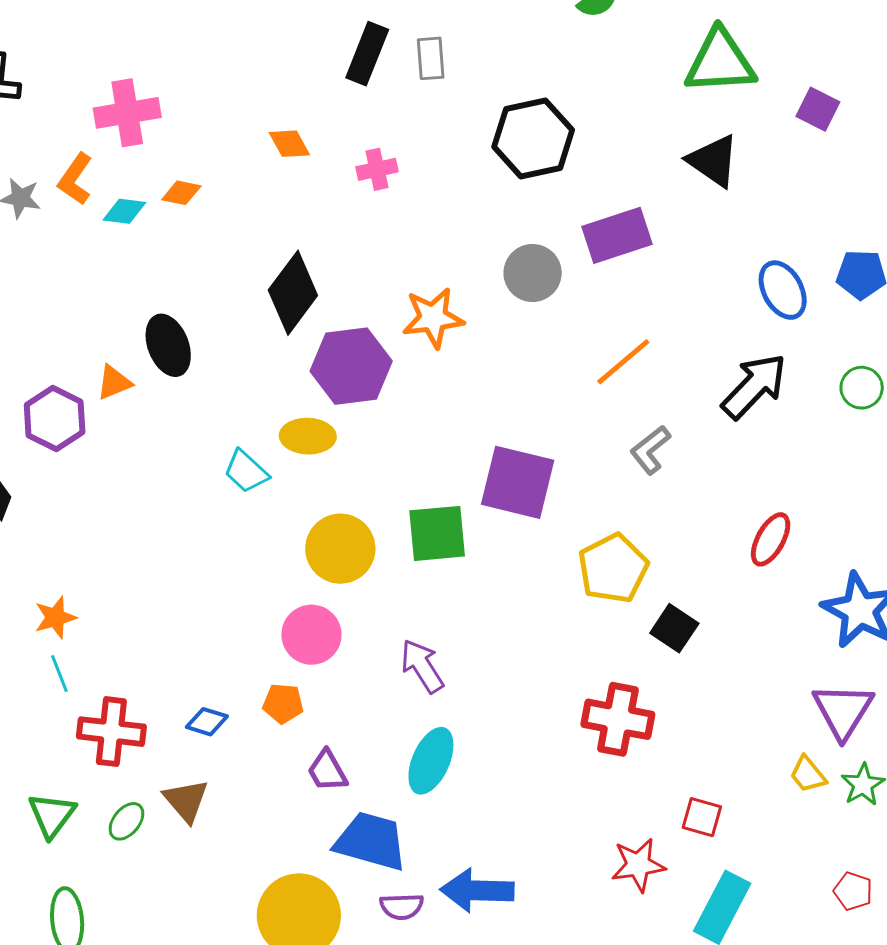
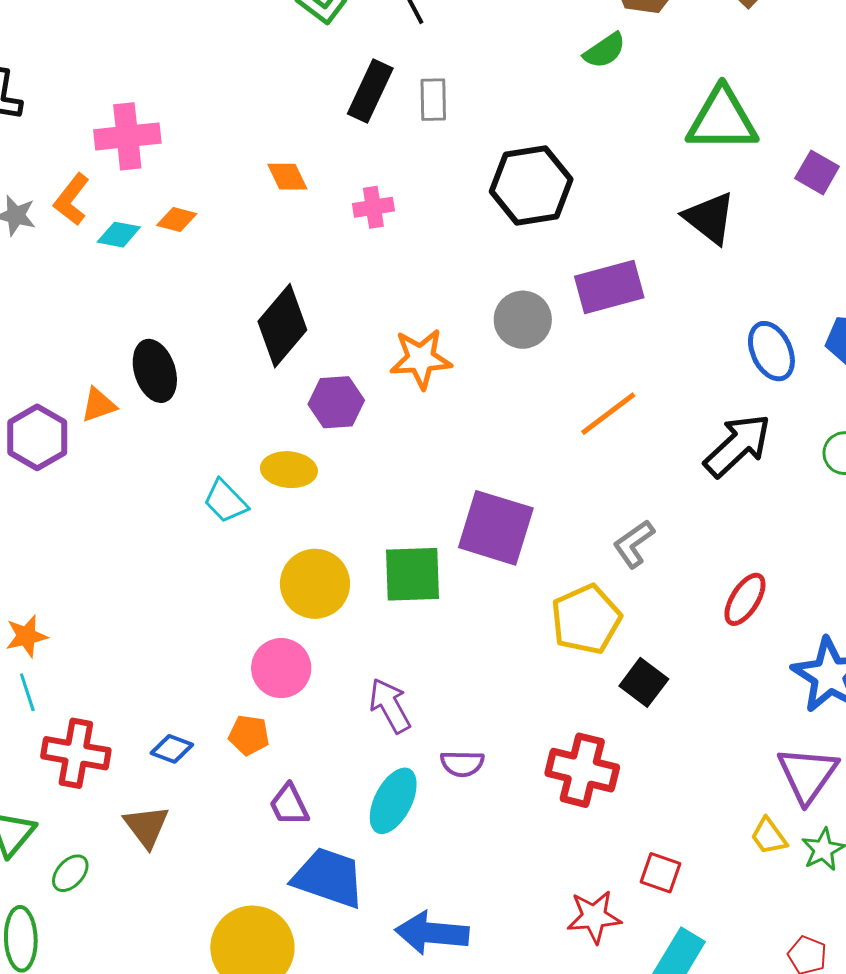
purple hexagon: (351, 366) -> (336, 402), size x0.7
gray L-shape: (650, 450) -> (634, 544), moved
green ellipse: (126, 821) -> (70, 873), moved
purple semicircle: (402, 907) -> (462, 764), moved

